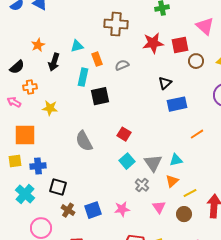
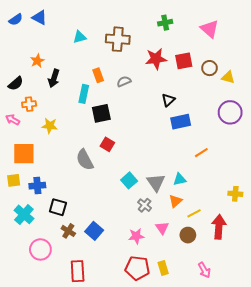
pink triangle: (205, 26) -> (210, 29), moved
cyan triangle: (77, 46) -> (80, 37), moved
brown circle: (196, 61) -> (210, 68), moved
red square: (124, 134) -> (107, 144), moved
pink star: (122, 209) -> (136, 236), moved
blue square: (93, 210) -> (94, 231), turned -30

